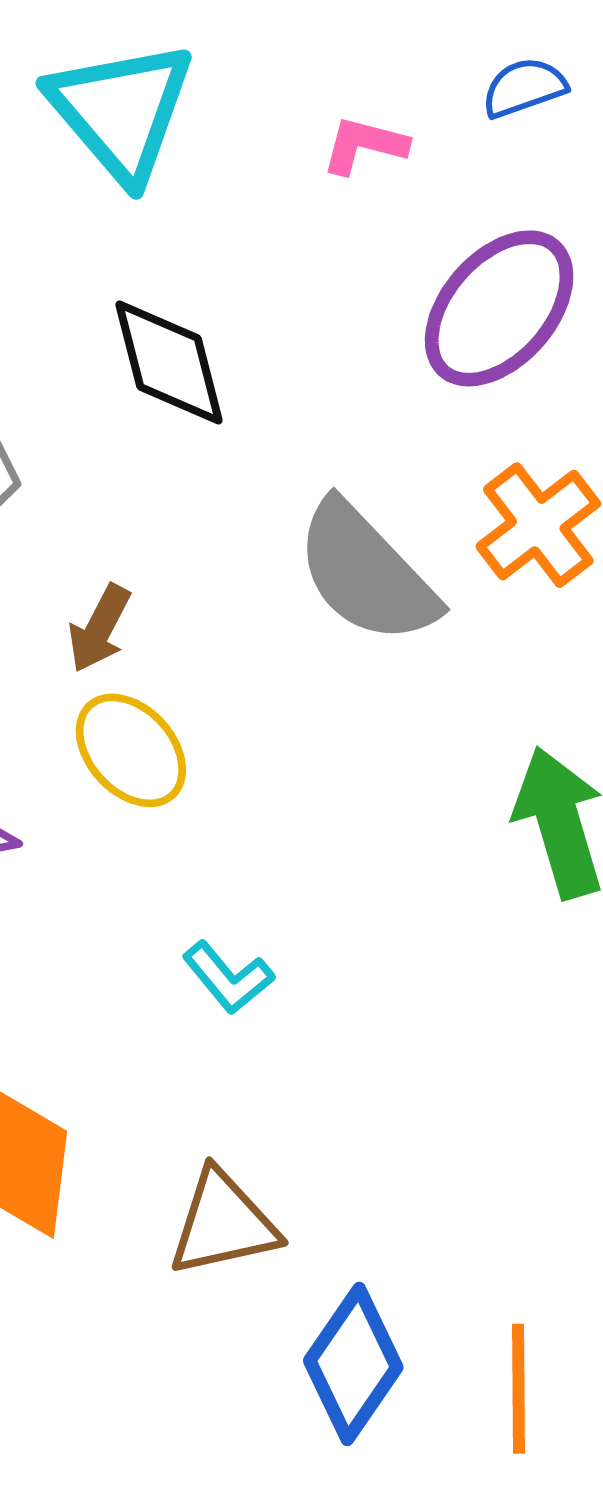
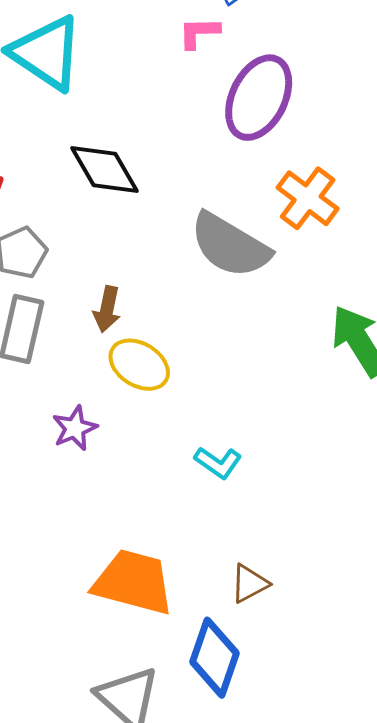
pink L-shape: (364, 145) -> (199, 33), moved
brown triangle: (223, 1223) -> (249, 584), size x0.7
blue diamond: (353, 1364) -> (214, 658), moved

